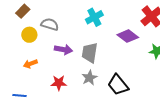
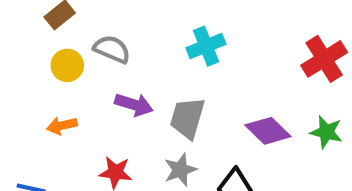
purple diamond: (128, 36) -> (268, 131), moved

